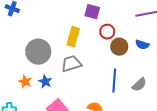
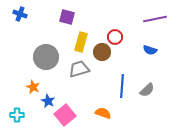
purple square: (92, 12) -> (67, 17), moved
brown circle: (119, 47) -> (102, 52), moved
blue star: (45, 82) -> (48, 101), moved

